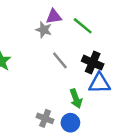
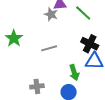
gray line: (60, 60) -> (49, 48), moved, turned -70
gray cross: (45, 118) -> (37, 86), moved, turned -32

